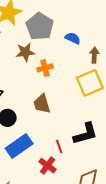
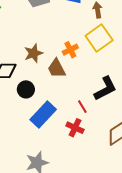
brown star: (25, 52) -> (33, 53), moved
orange cross: (45, 68) -> (70, 50), moved

